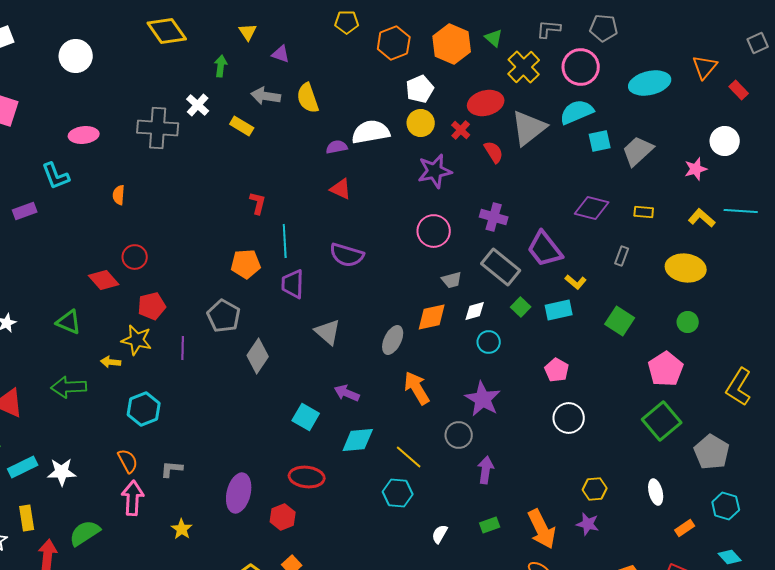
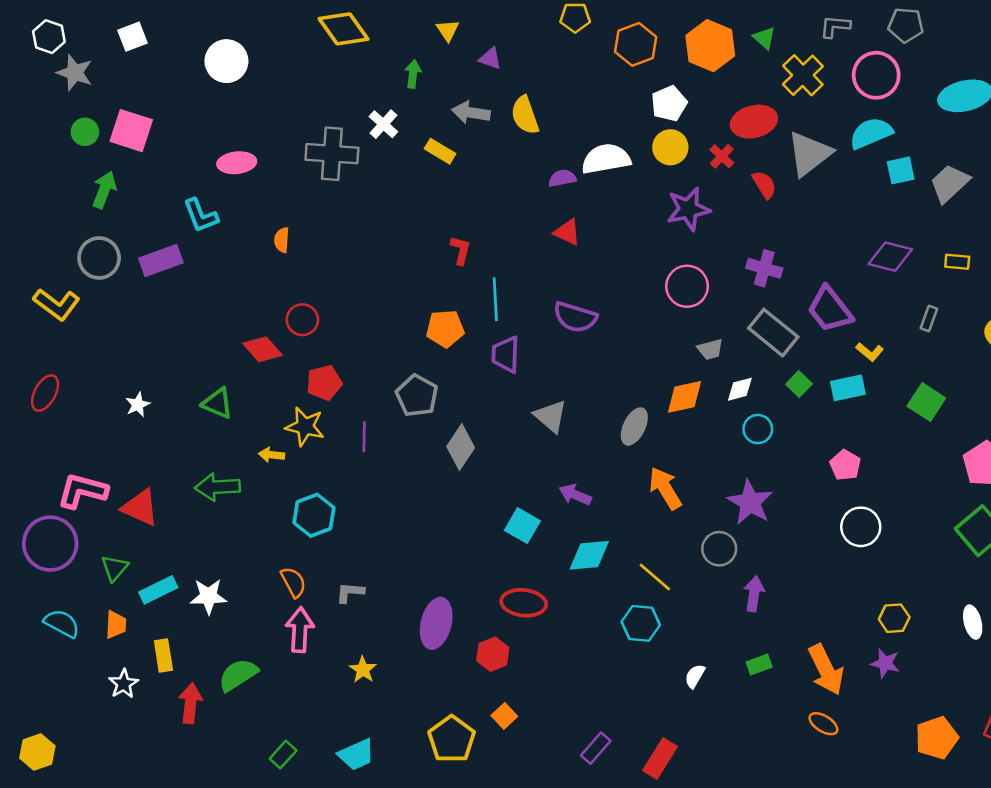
purple rectangle: (25, 211) -> (161, 261), size x1.4

